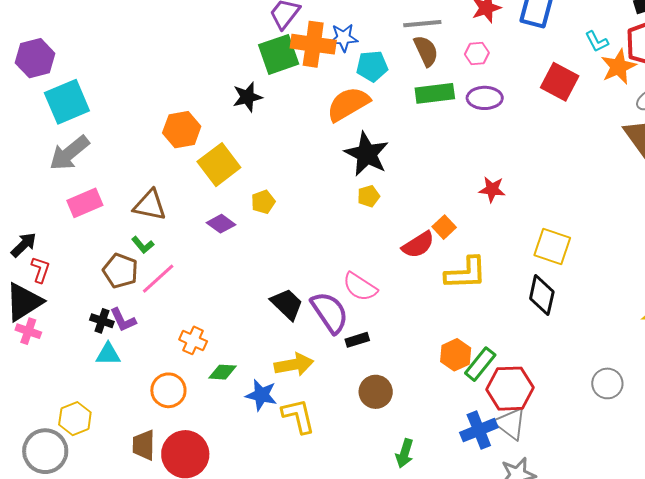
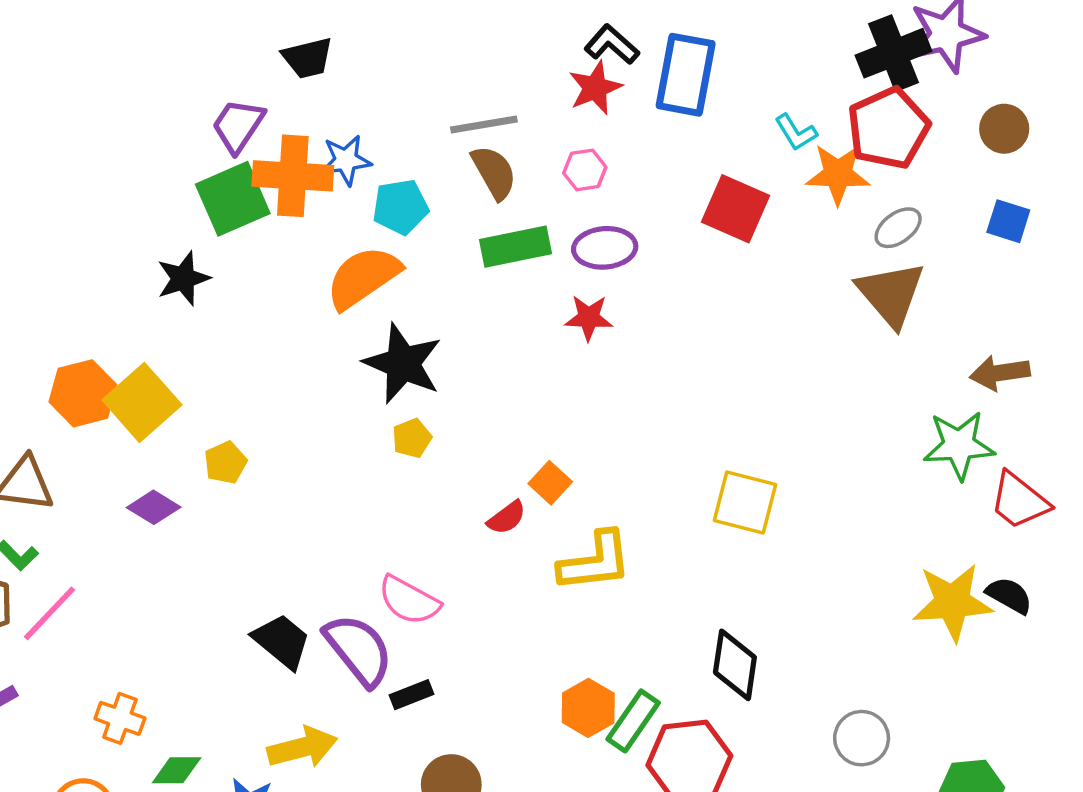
orange star: (618, 67) -> (838, 174), turned 30
orange hexagon: (182, 130) -> (83, 393), moved
red star: (492, 189) -> (589, 318), moved
red semicircle: (418, 245) -> (507, 518), size x0.7
black diamond: (542, 295) -> (735, 665), moved

